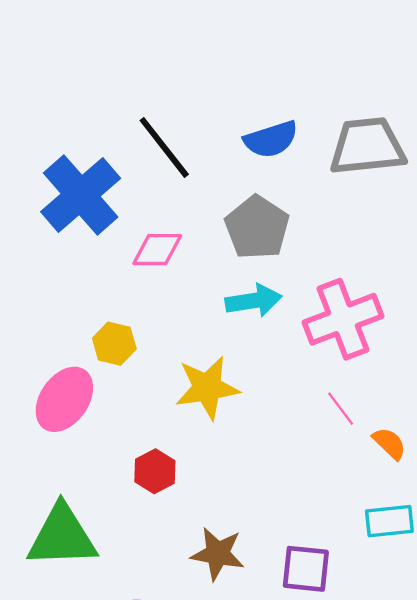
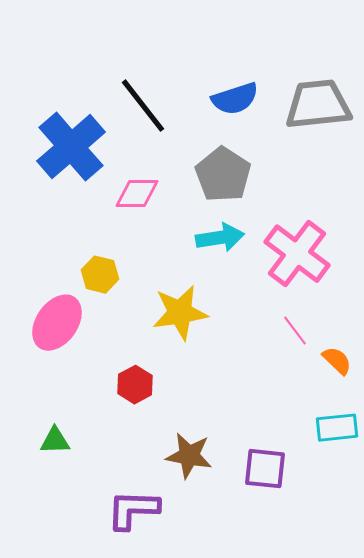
pink cross: (343, 319) -> (297, 254), turned -32
green triangle: (62, 536) -> (55, 441), size x0.5

